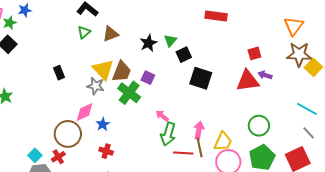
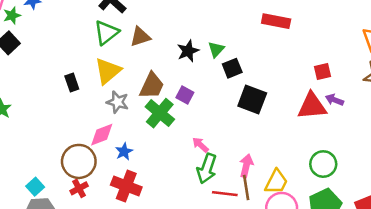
green triangle: (84, 32) -> (106, 33), size x1.5
yellow triangle: (103, 70) -> (108, 71), moved, turned 30
red cross: (106, 151) -> (126, 186), size x1.6
red cross: (58, 157) -> (79, 188), moved

